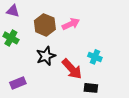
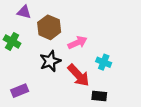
purple triangle: (13, 11) -> (24, 12), moved
pink arrow: (71, 24) -> (77, 43), moved

